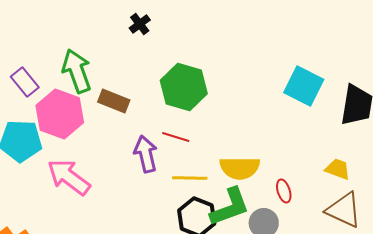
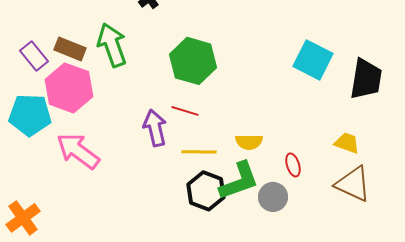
green arrow: (77, 71) -> (112, 45), moved
brown rectangle: (114, 101) -> (70, 49), moved
yellow semicircle: (240, 168) -> (249, 142), size x0.7

